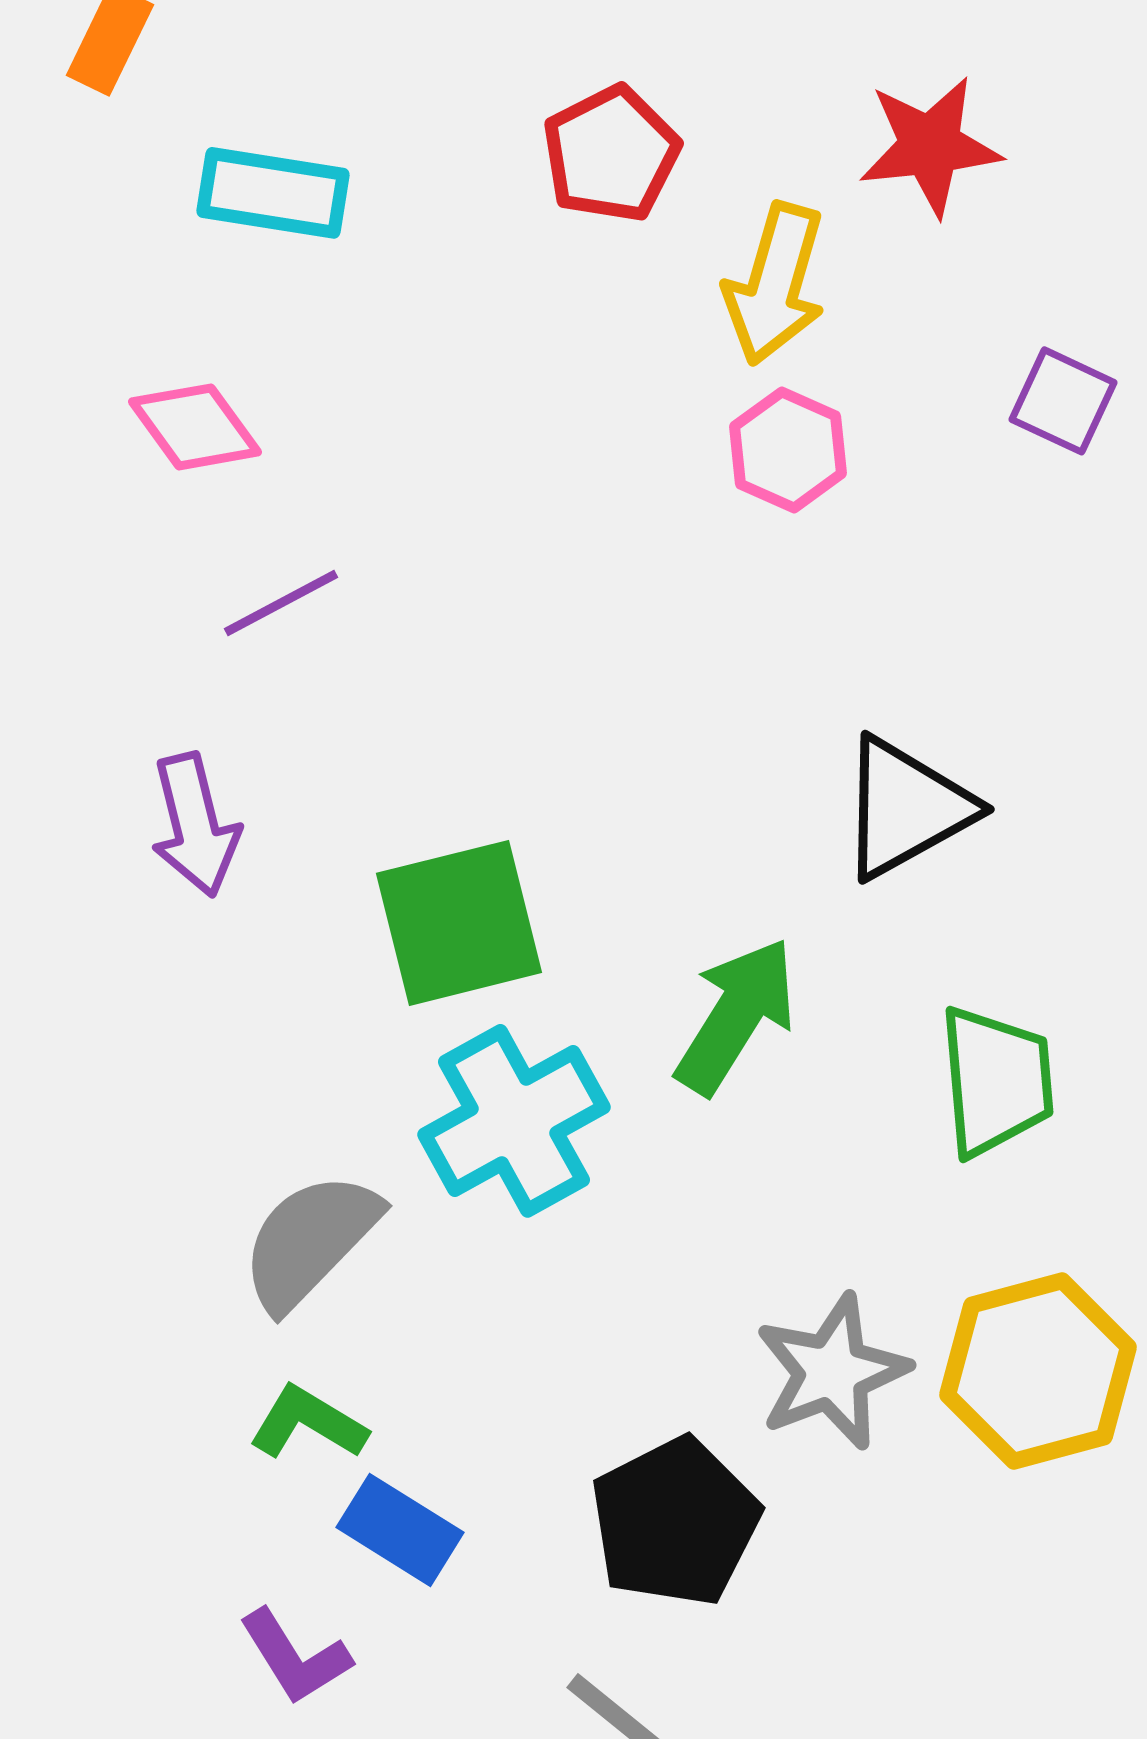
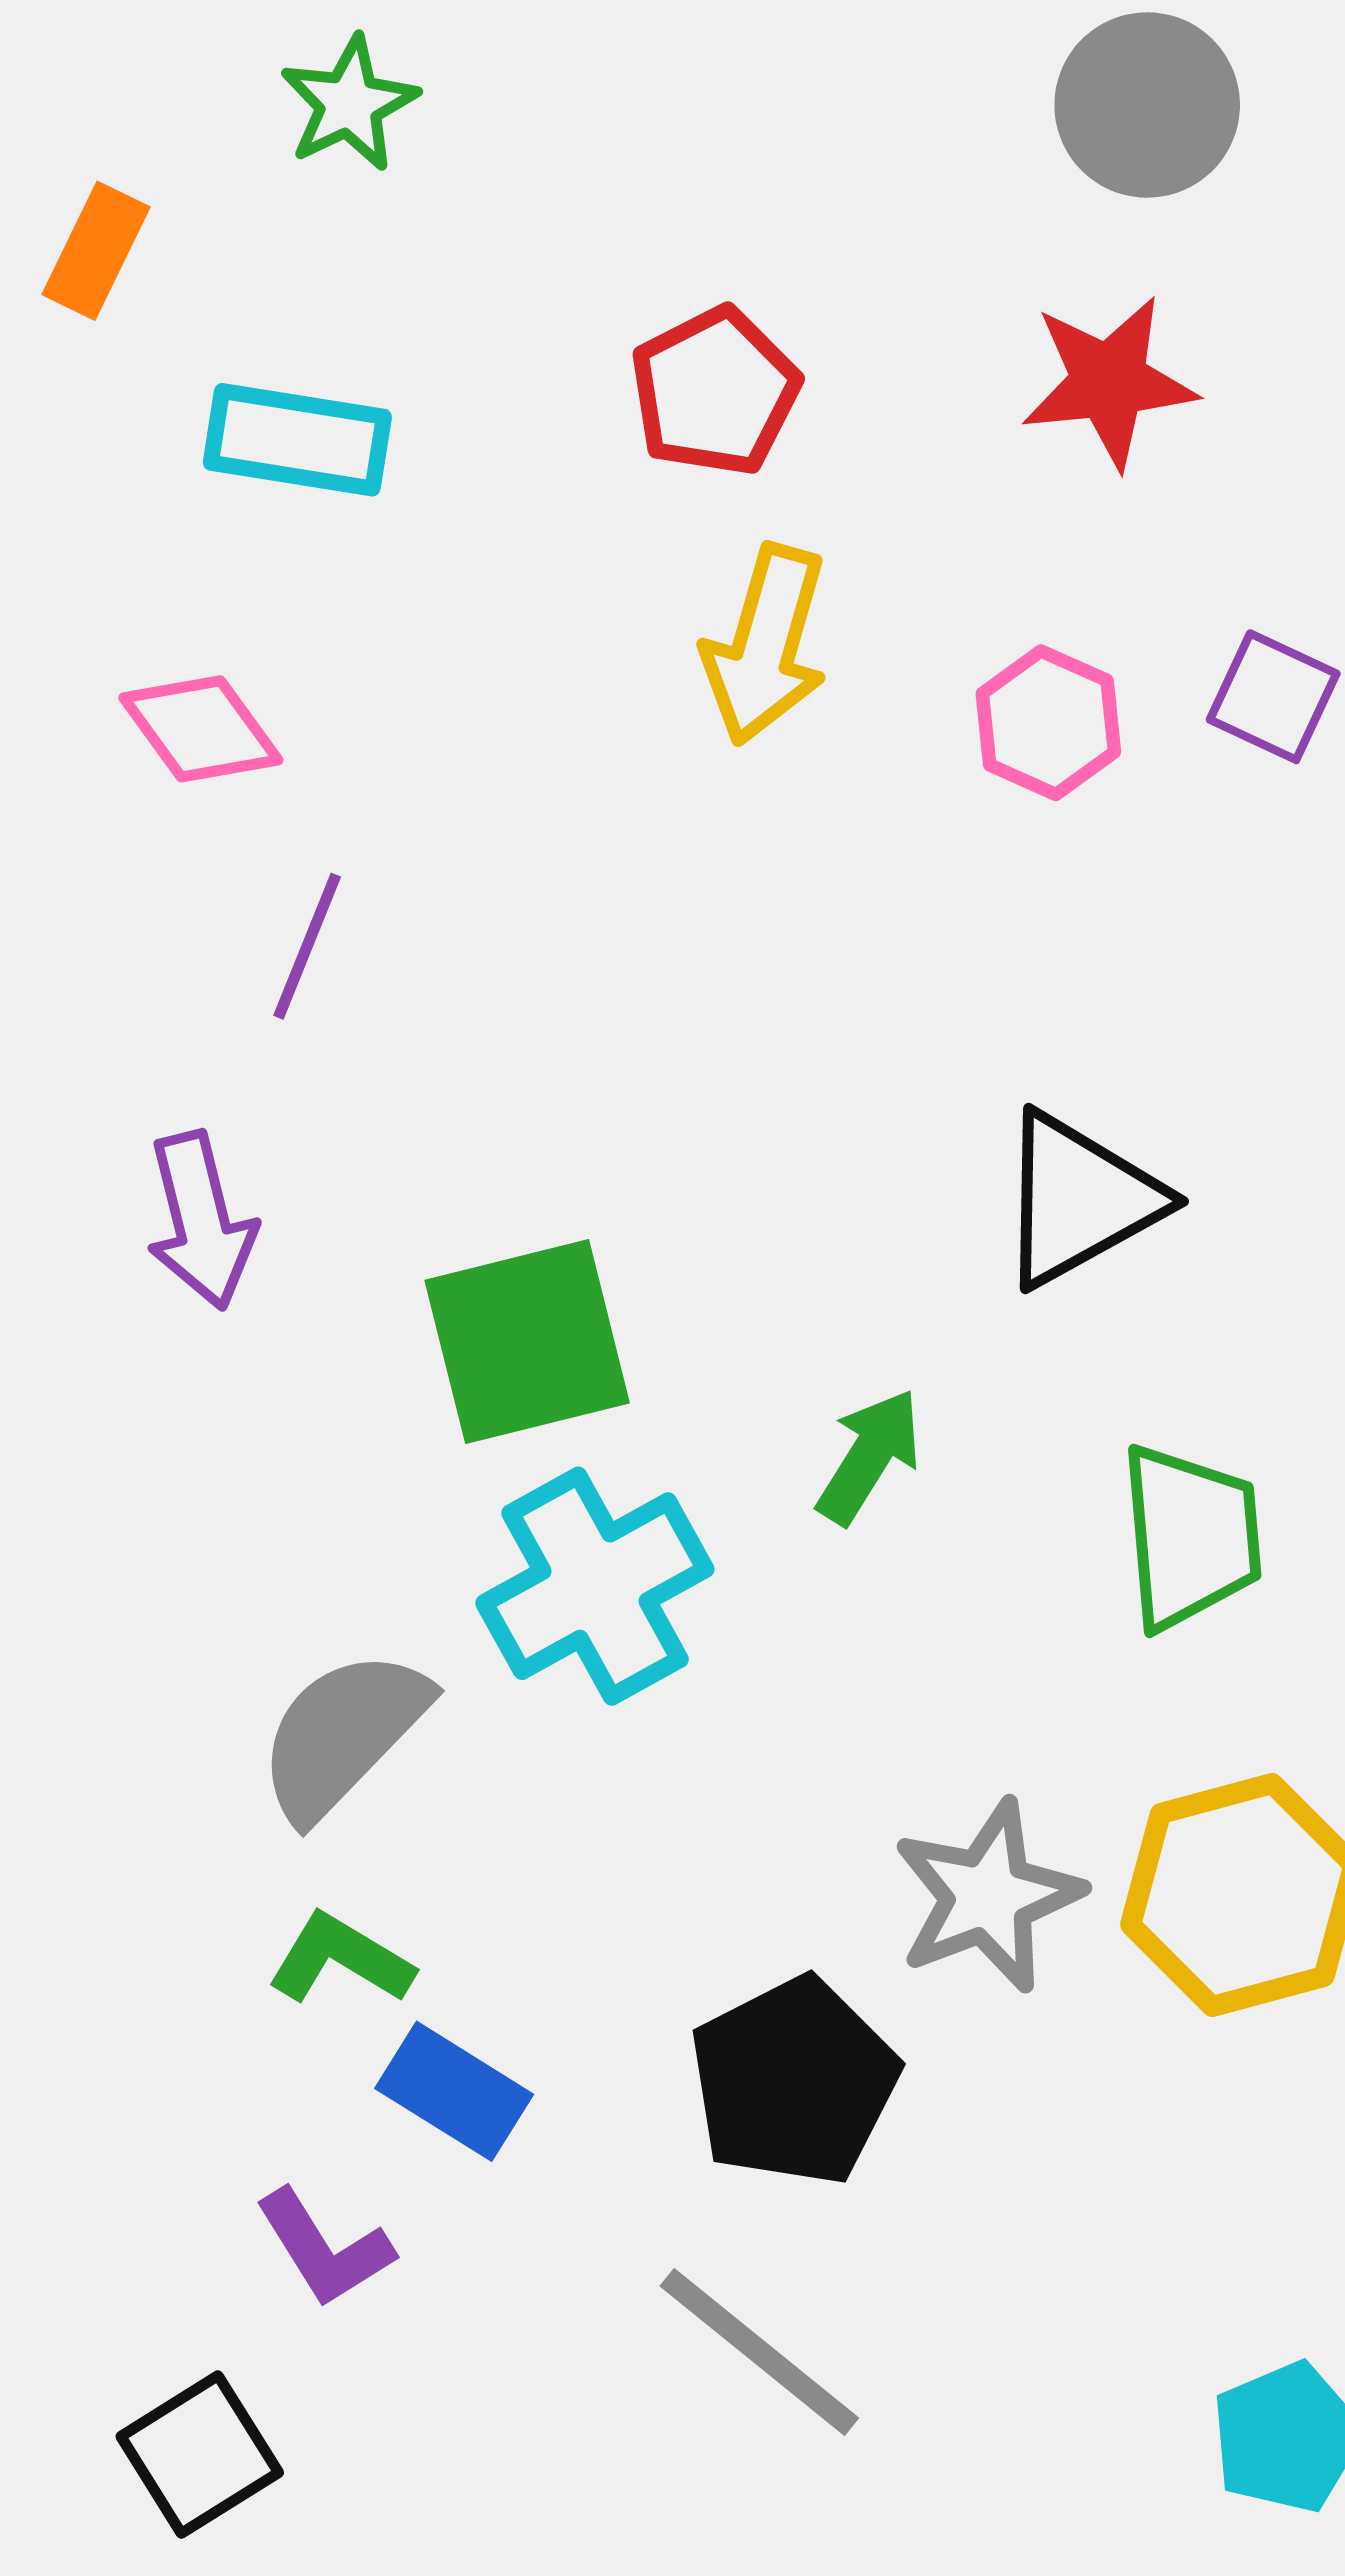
yellow arrow: (775, 284) -> (765, 645), moved
pink hexagon: (788, 450) -> (1048, 723), moved
purple line: (281, 603) -> (307, 946), turned -40
green arrow: (736, 1016) -> (869, 1456), size x0.7

